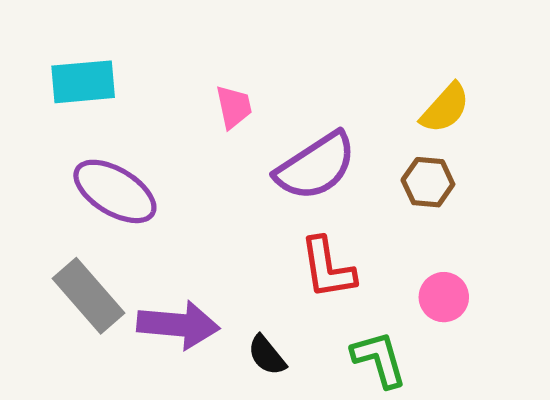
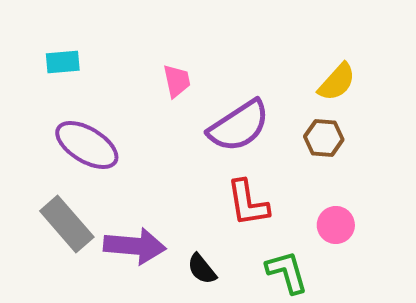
cyan rectangle: (83, 82) -> (63, 62), size x0.7

